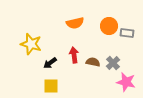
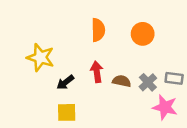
orange semicircle: (75, 23) -> (98, 30), turned -78
gray rectangle: (127, 33) -> (174, 78), moved

